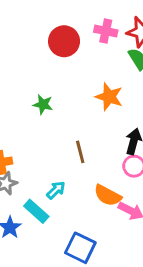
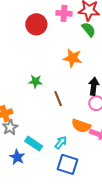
green star: (43, 104) -> (35, 81), moved
cyan arrow: (56, 190) -> (61, 143), moved

